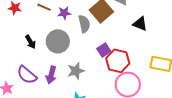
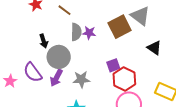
purple star: (64, 13) -> (89, 33), moved
gray semicircle: (84, 24) -> (76, 32), moved
gray circle: (58, 41) -> (59, 57), moved

